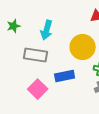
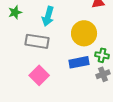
blue rectangle: (65, 76) -> (79, 62), moved

